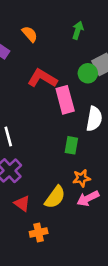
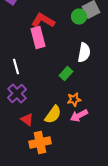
pink rectangle: (65, 100) -> (38, 38), moved
green rectangle: (71, 145) -> (66, 74), turned 32
orange cross: (39, 233) -> (40, 143), size x1.5

